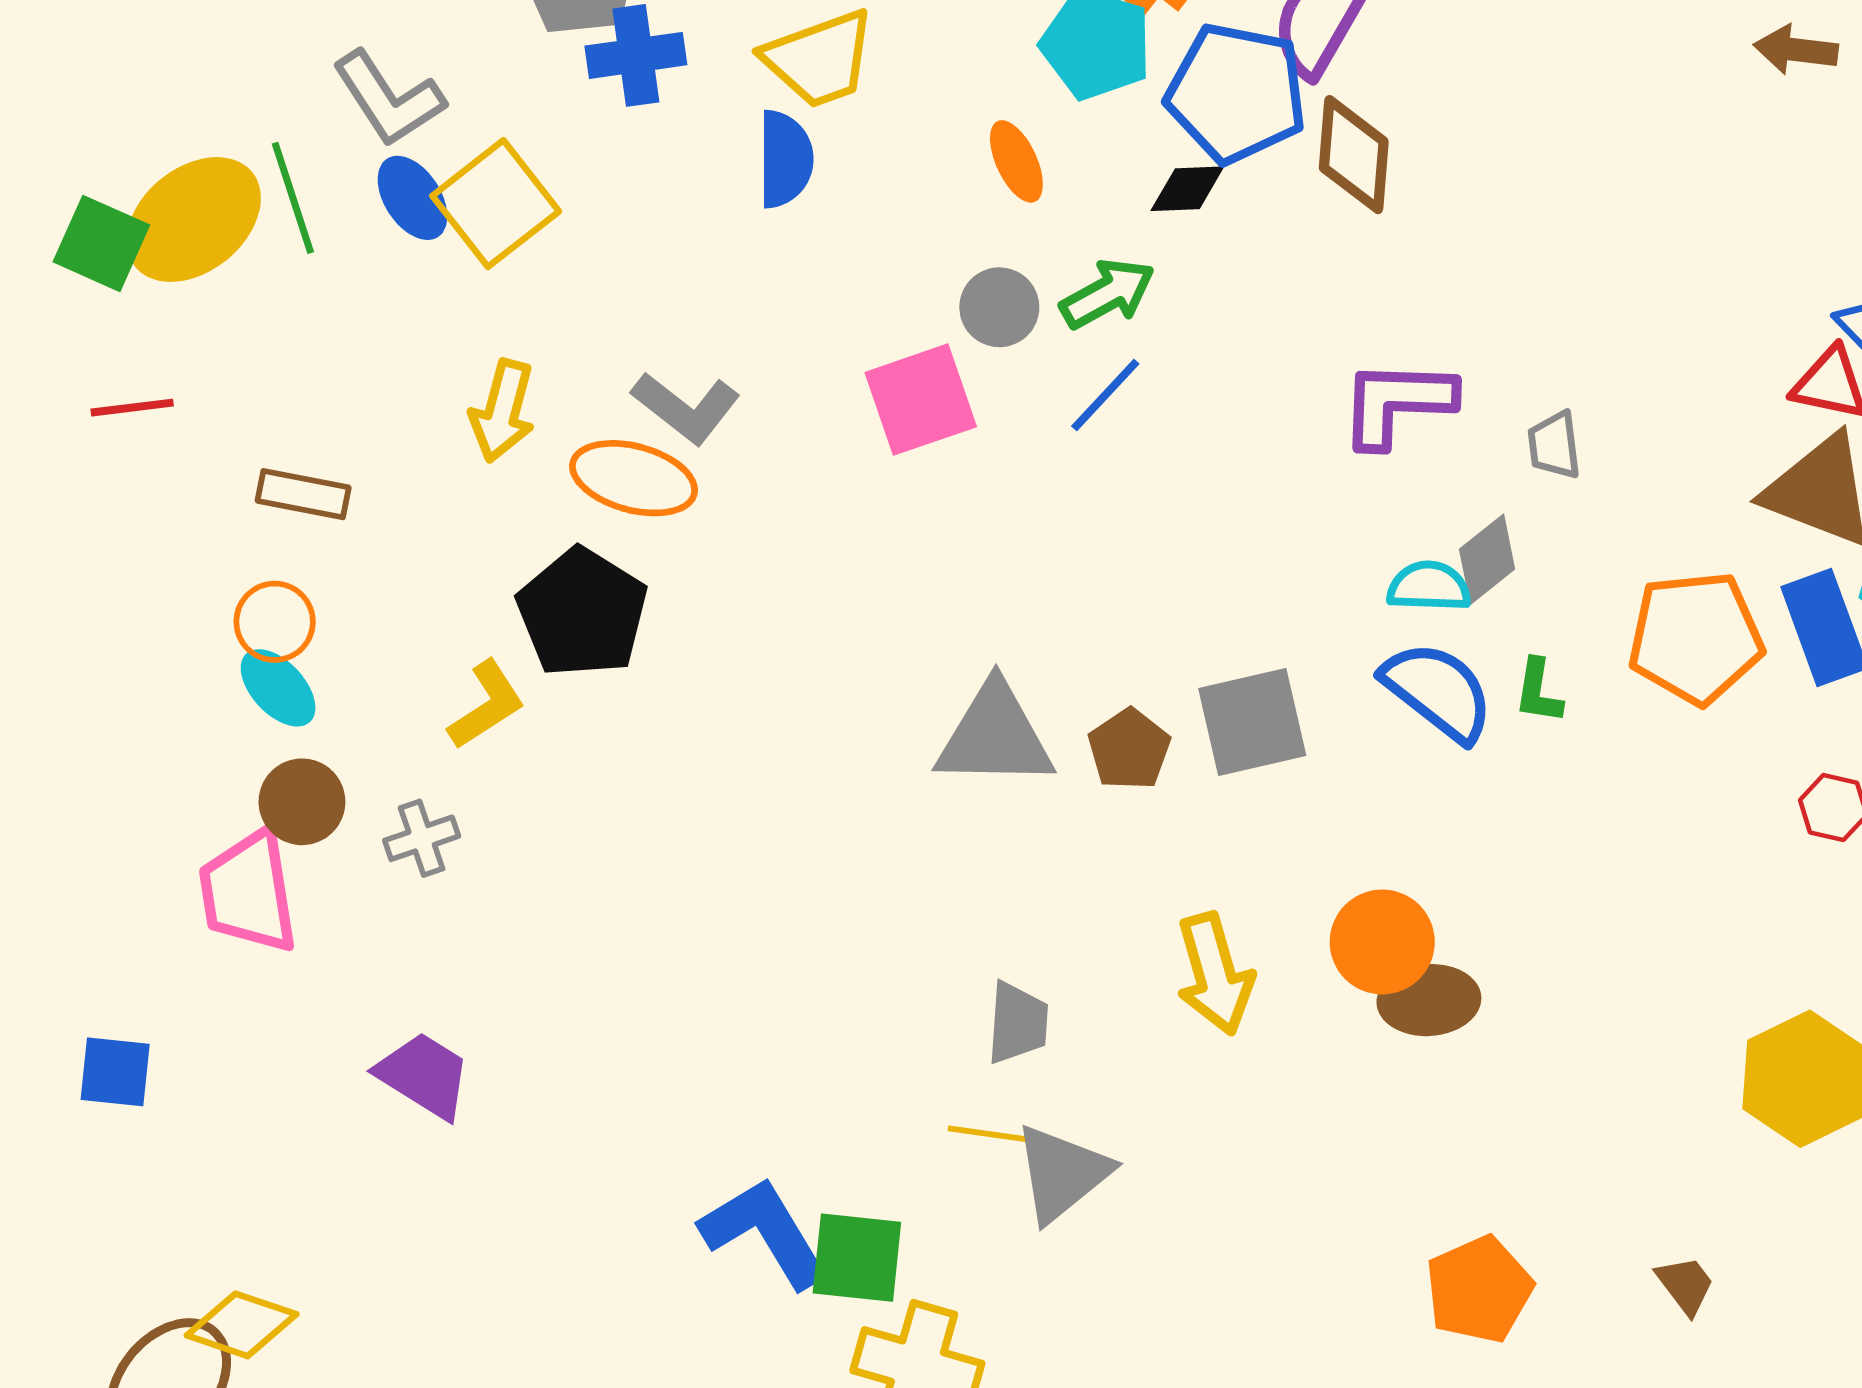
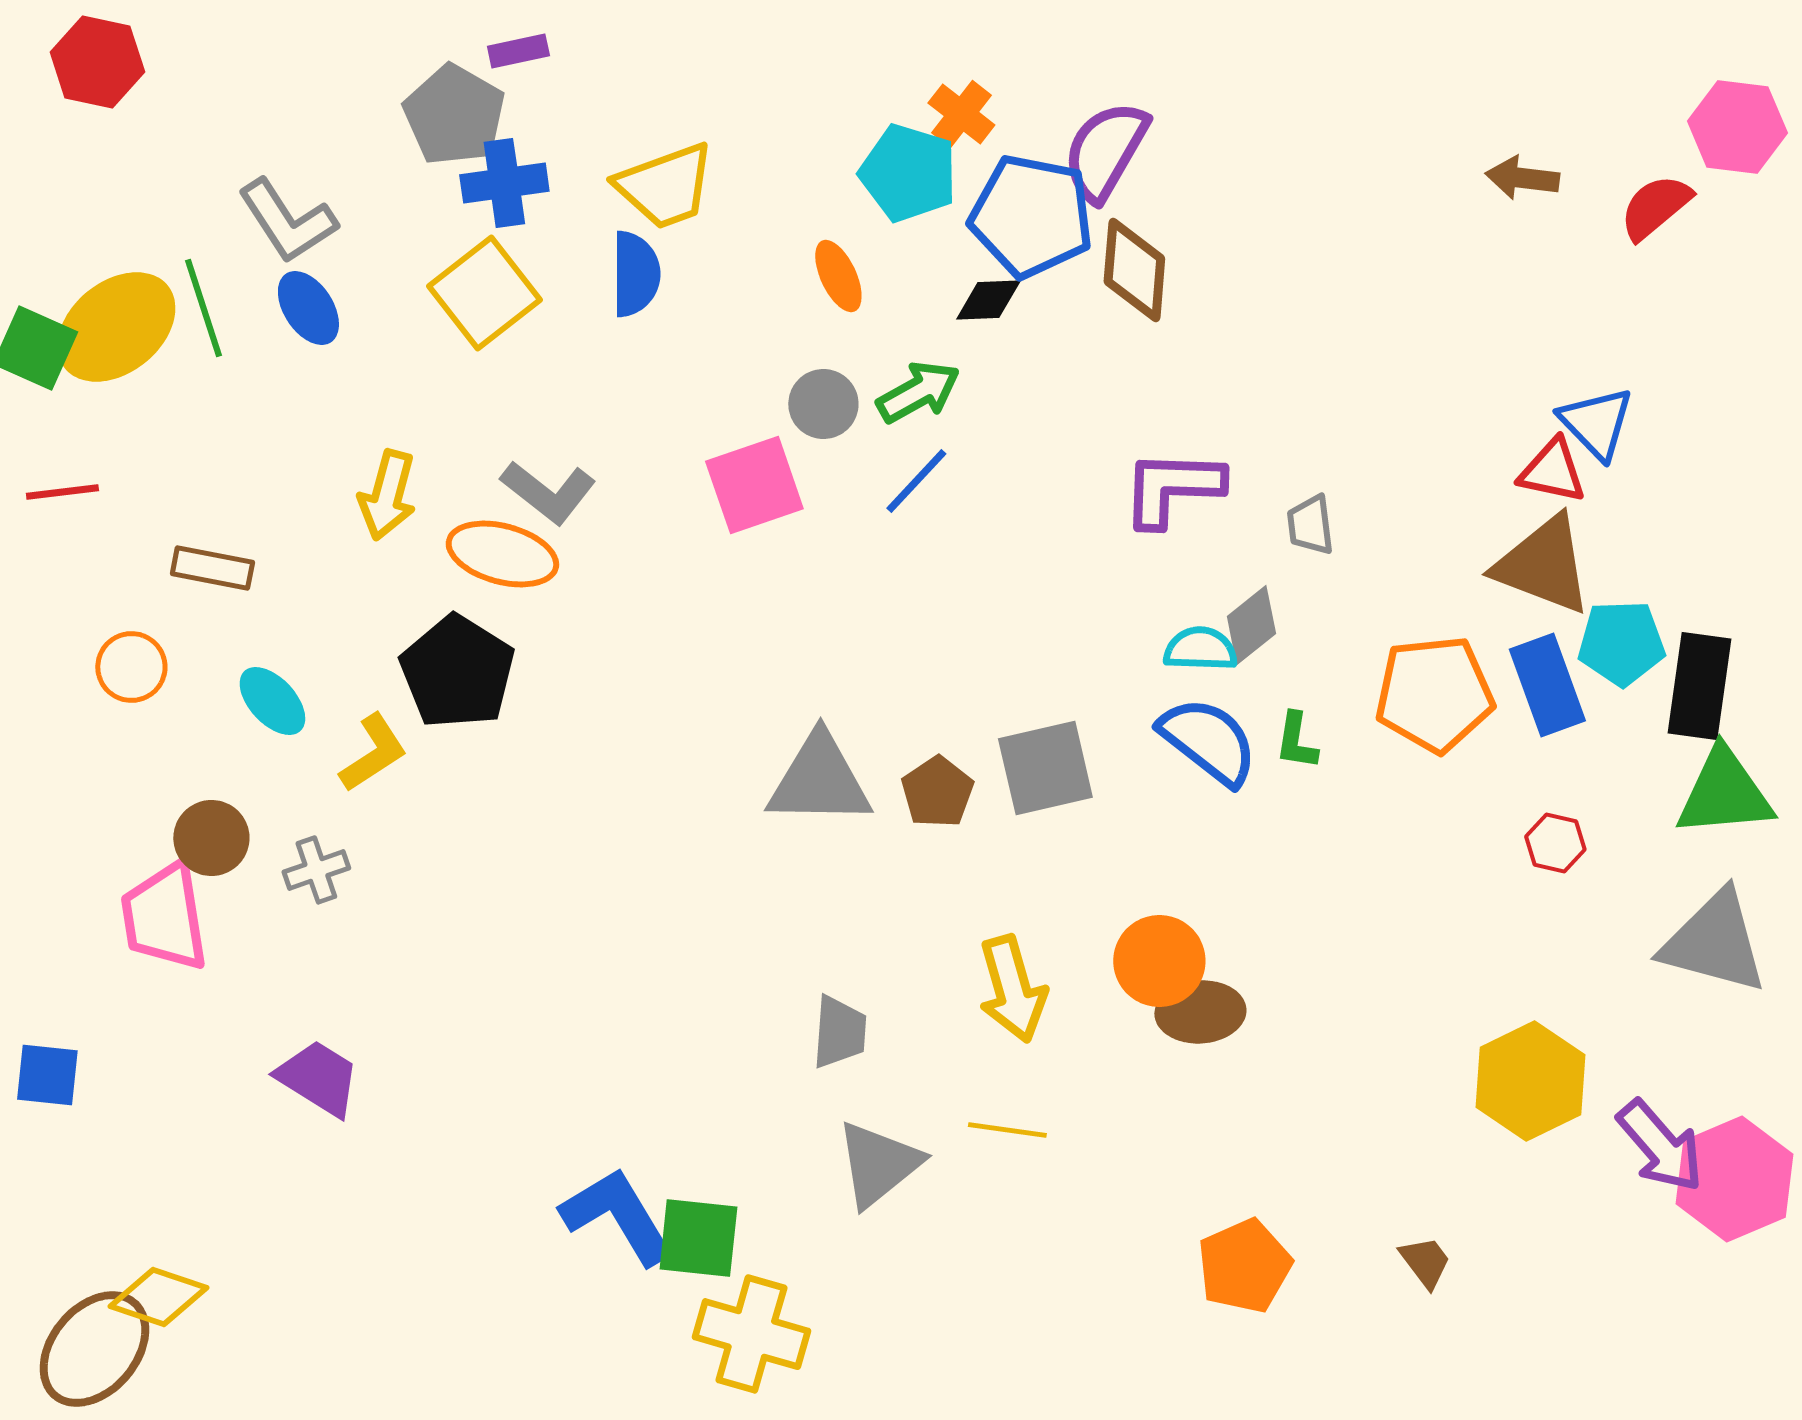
yellow square: (496, 204) -> (484, 293), moved
orange circle: (275, 622) -> (131, 667), moved
cyan ellipse: (278, 688) -> (272, 701), moved
yellow line: (992, 1135) -> (1007, 1130), moved

